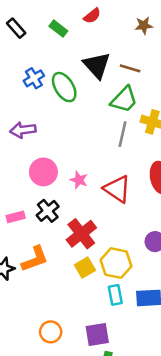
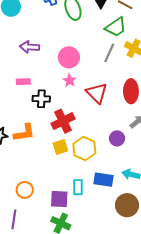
purple arrow: (23, 130) -> (29, 47), moved
pink circle: (43, 172) -> (69, 57), moved
black cross: (48, 211) -> (41, 99), turned 30
pink rectangle: (16, 217) -> (23, 82), moved
cyan rectangle: (115, 295) -> (78, 187), moved

